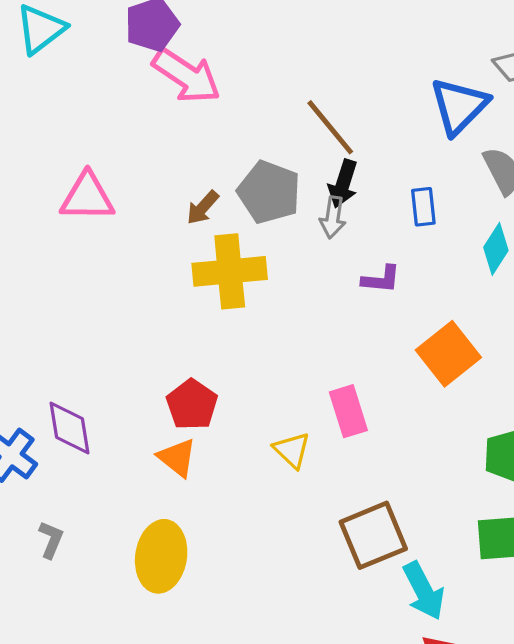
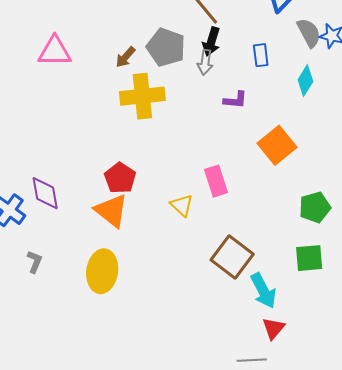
orange triangle: (177, 458) -> (111, 211), size x1.4
brown square: (373, 535) -> (232, 257), turned -30

